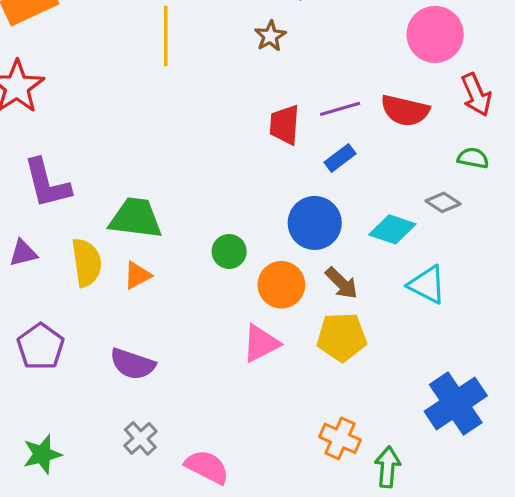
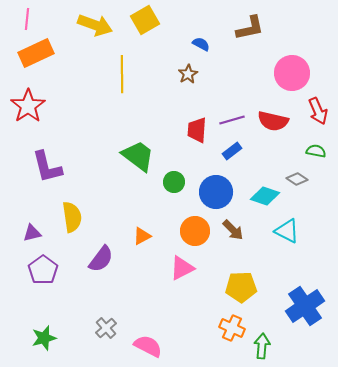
green trapezoid: (136, 218) -> (138, 156), moved, turned 30
green circle: (229, 251) -> (174, 182), moved
purple triangle: (23, 253) -> (32, 233), moved
orange triangle: (137, 275) -> (142, 236), moved
yellow pentagon: (342, 337) -> (241, 287), moved
purple semicircle: (132, 364) -> (101, 259), moved, turned -72

